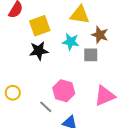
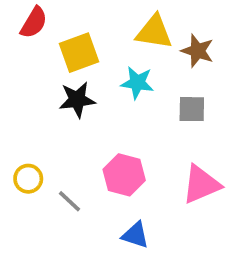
brown star: (100, 35) -> (197, 51), moved
gray square: (91, 55) -> (192, 109), moved
gray line: (46, 107) -> (70, 201), moved

